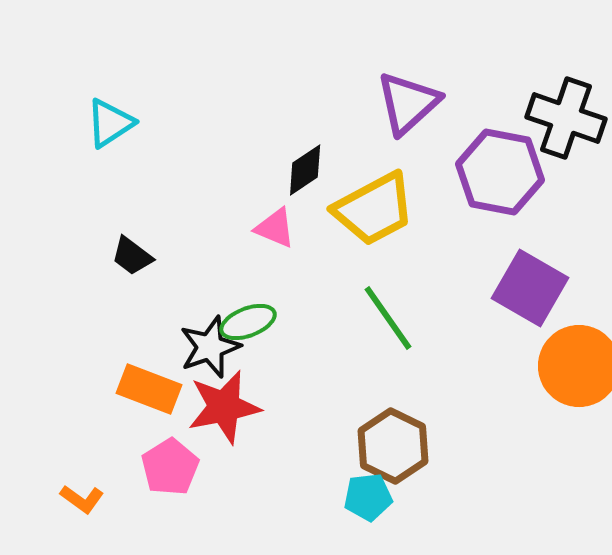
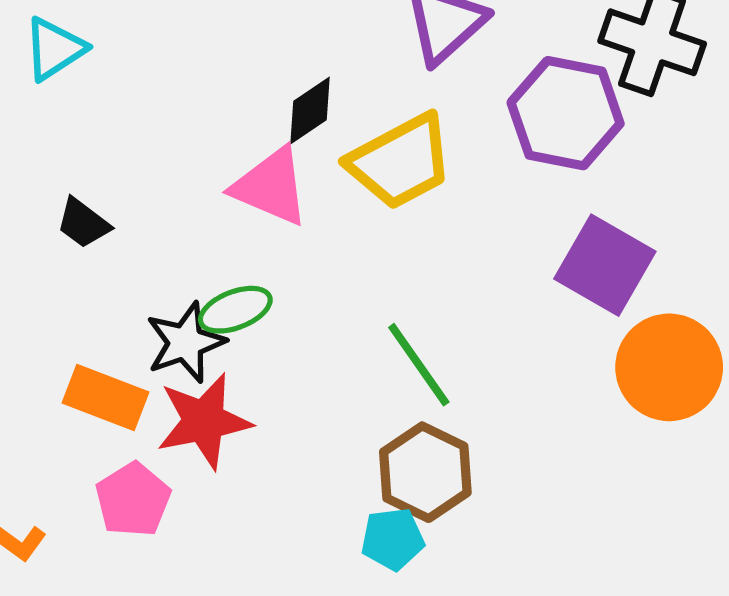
pink triangle: (275, 228) -> (271, 186), size x1.5
green line: (388, 318) -> (419, 365), moved

